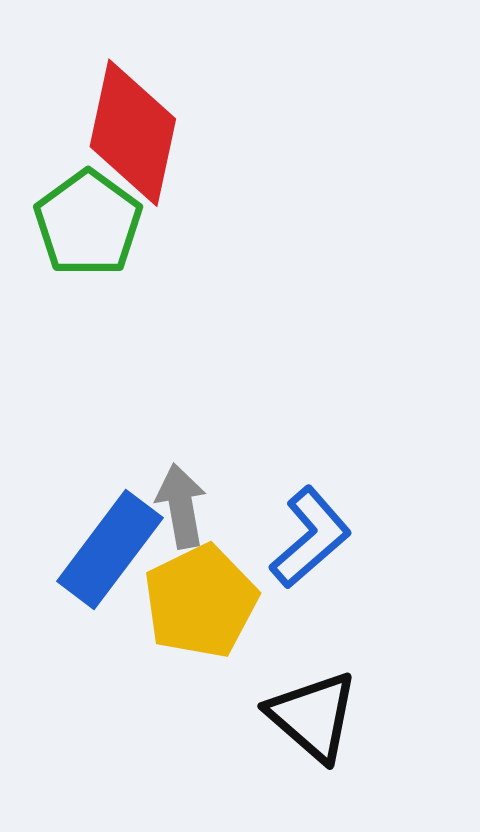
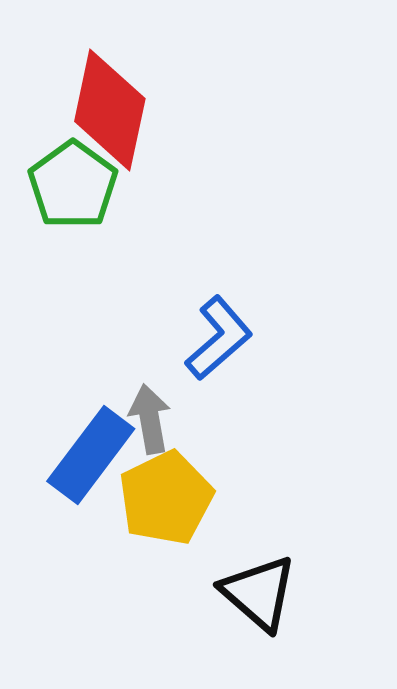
blue L-shape: (310, 537) -> (219, 338), moved

